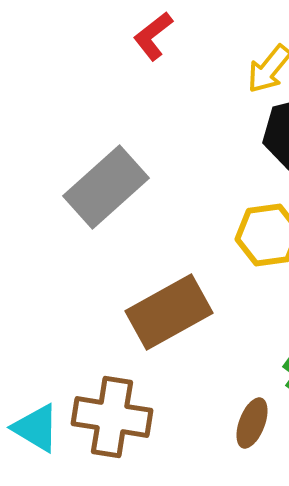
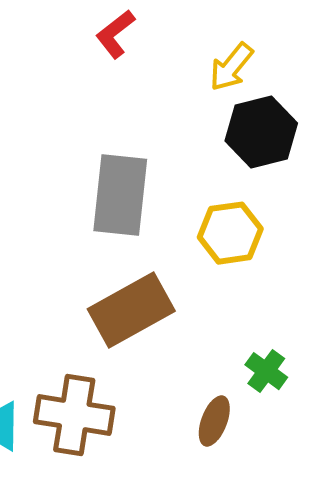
gray rectangle: (106, 187) -> (120, 195), moved, turned -42

